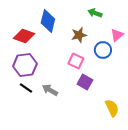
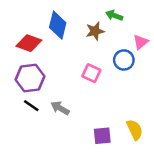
brown star: (79, 35) -> (95, 31), moved
purple square: (85, 82) -> (102, 136), moved, turned -35

